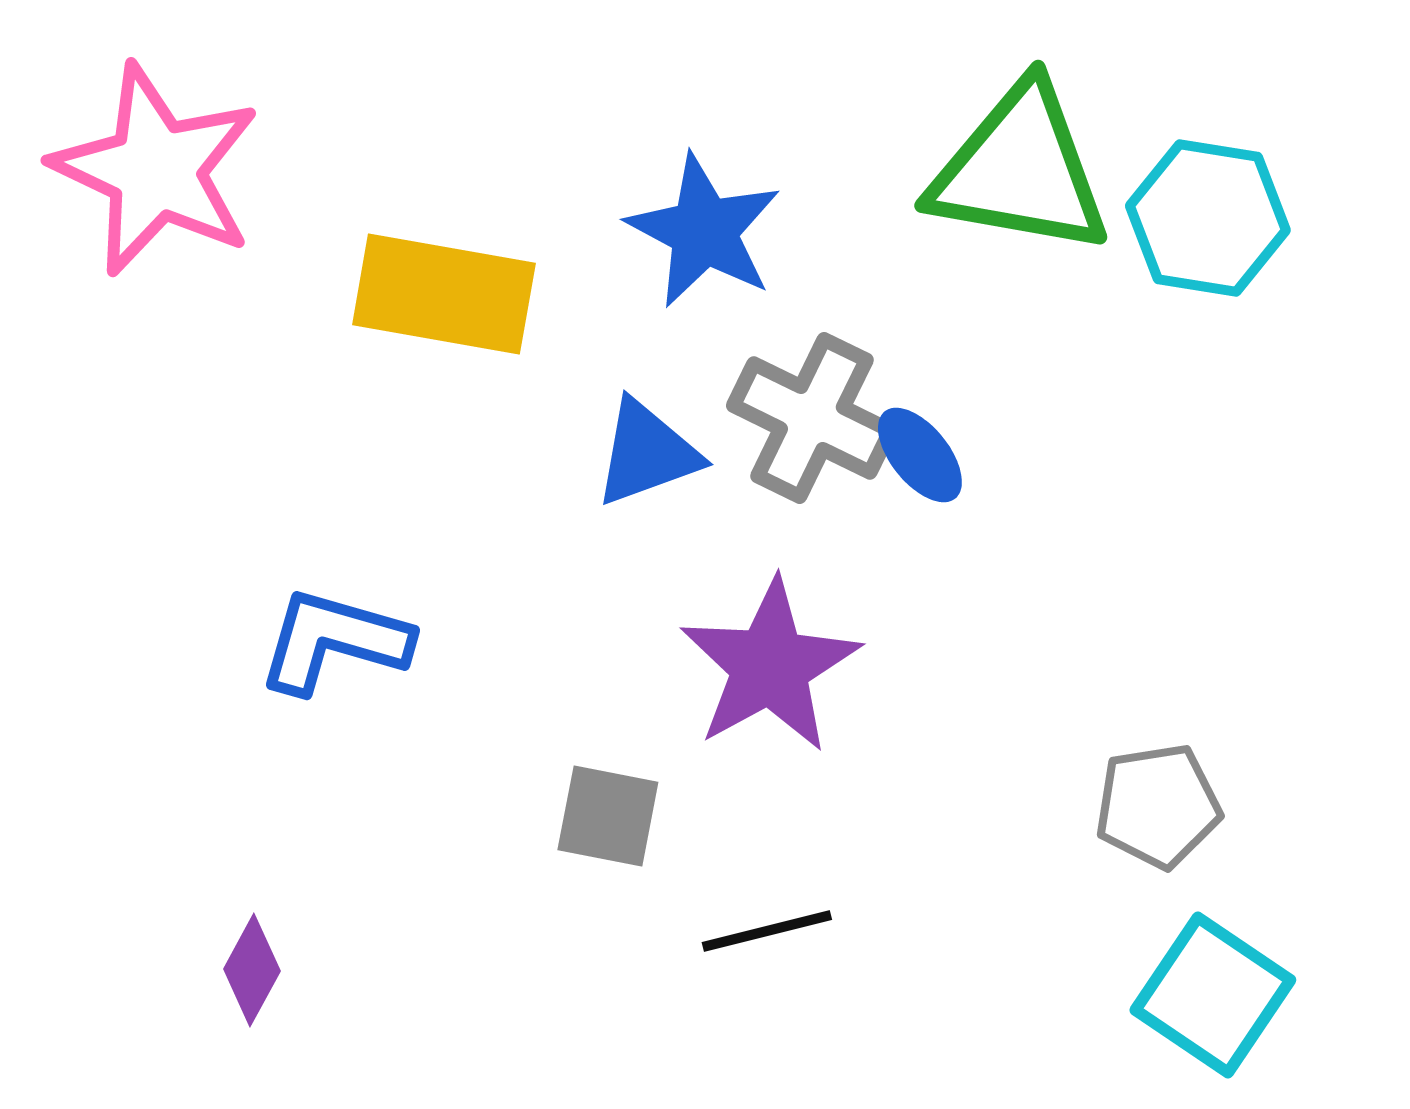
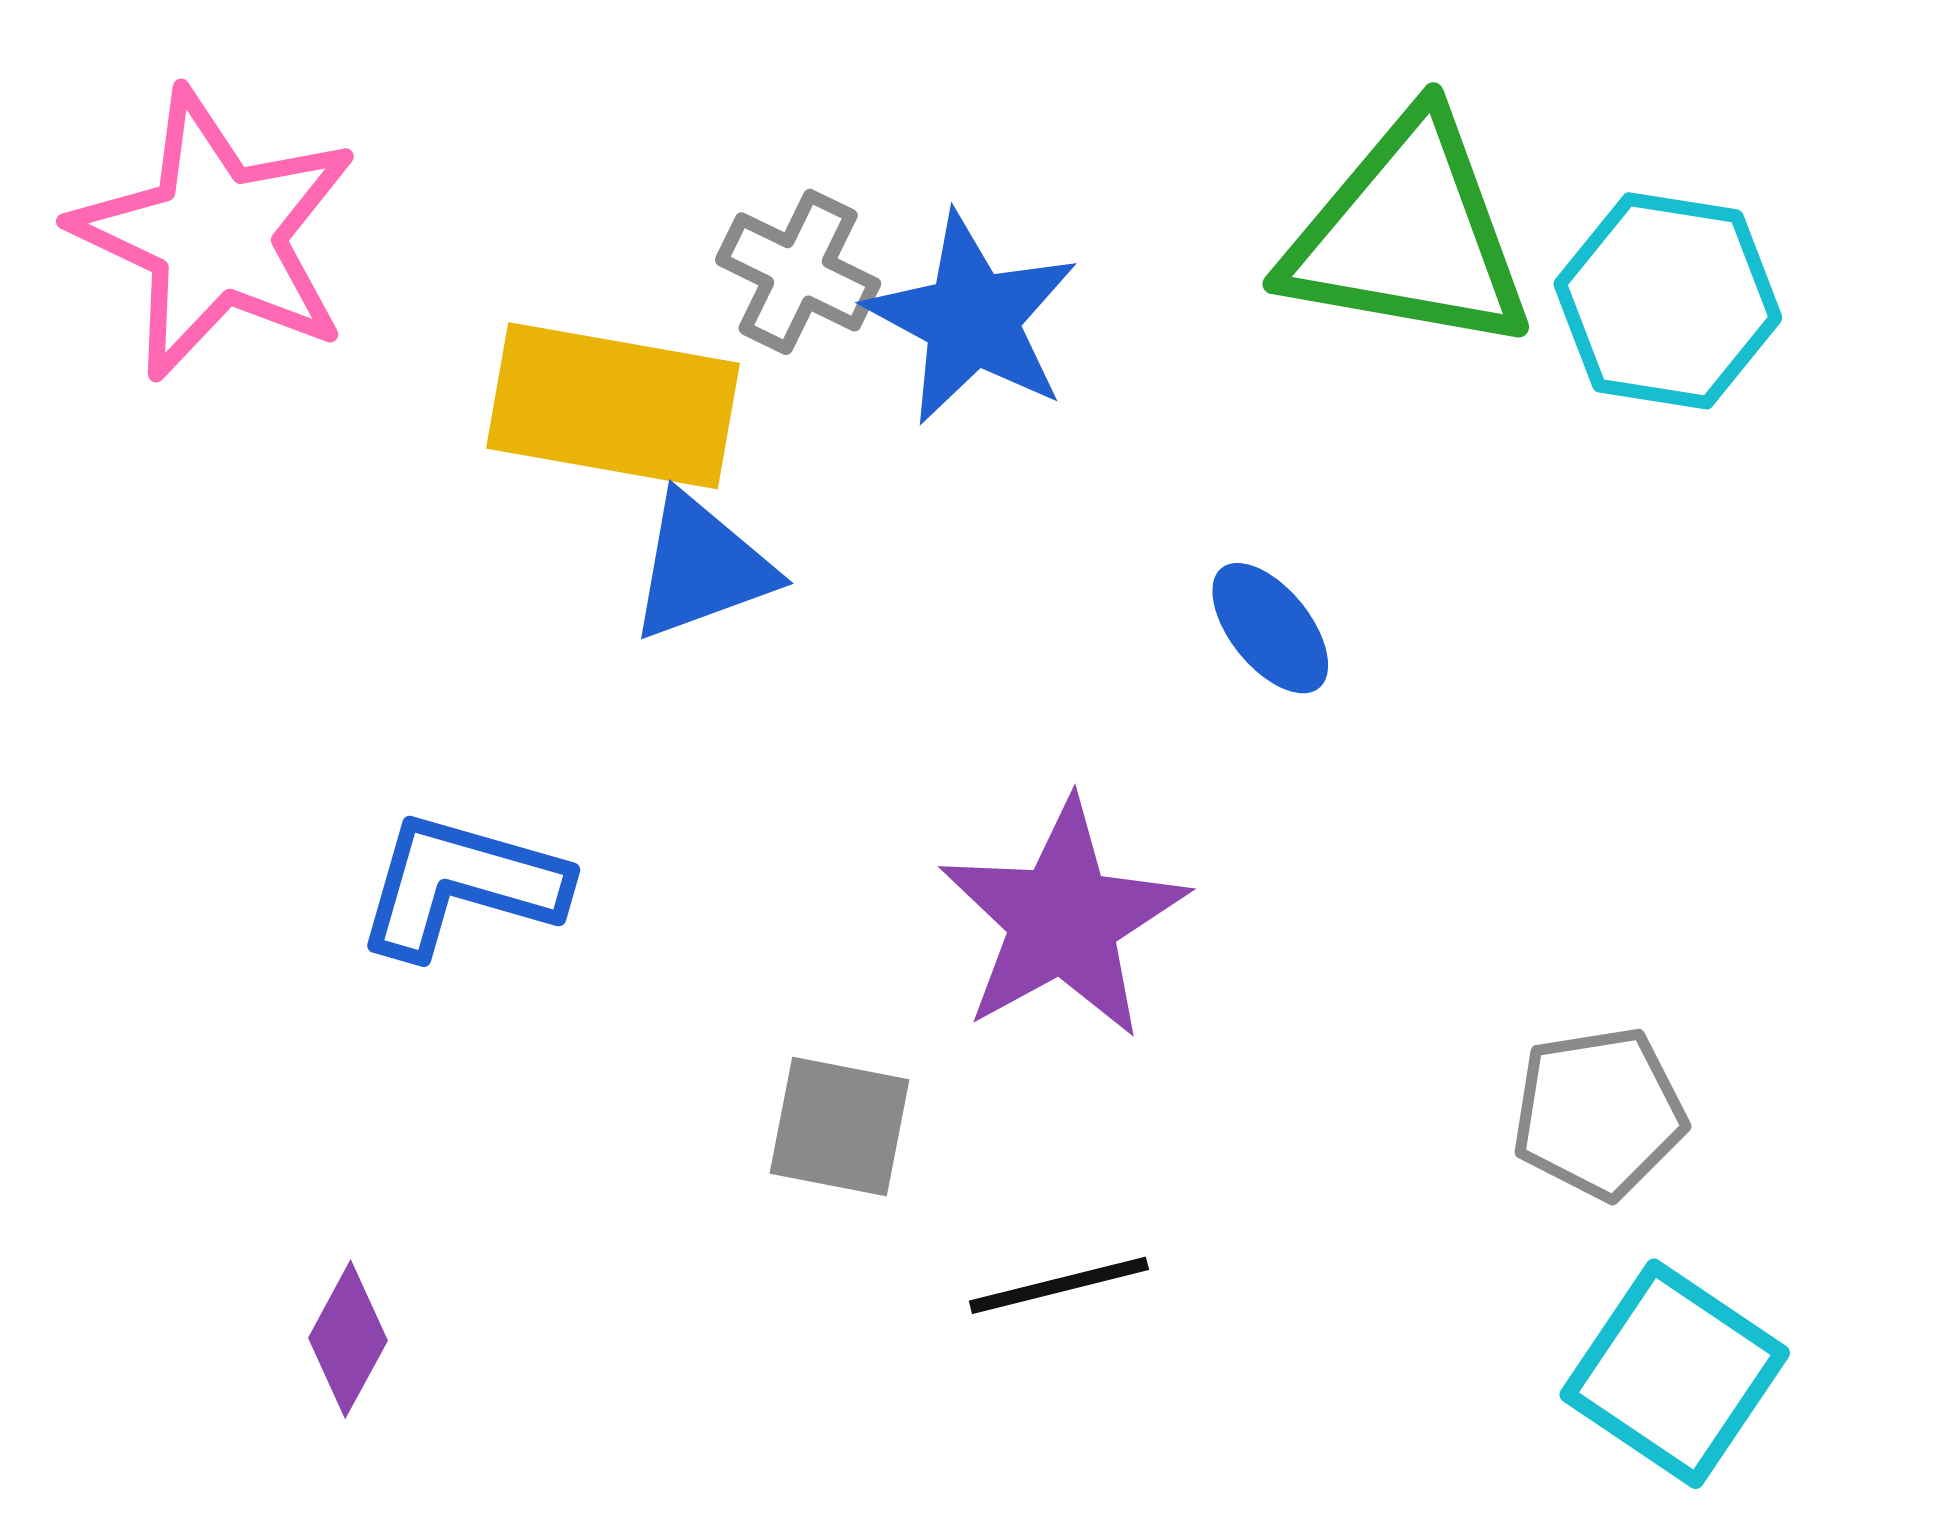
gray cross: (812, 418) -> (798, 272), moved, size x0.7
blue triangle: (647, 453) -> (701, 567), moved

